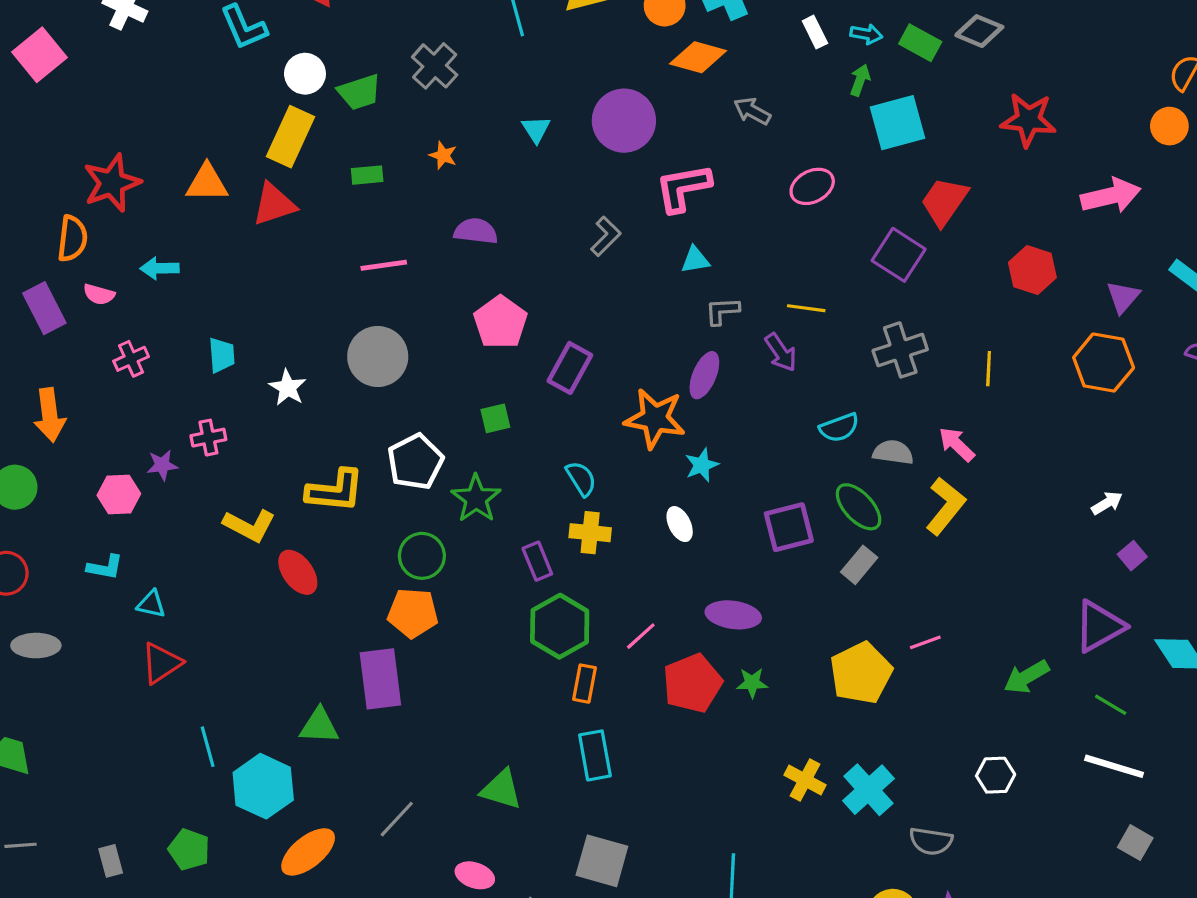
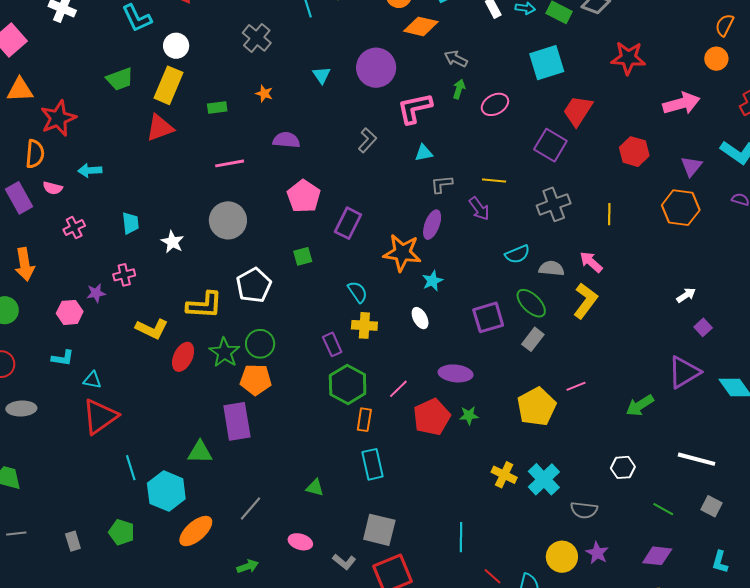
green arrow: (860, 80) -> (459, 89), moved
green trapezoid: (359, 92) -> (120, 79), moved
orange triangle: (207, 183) -> (20, 90), moved
green star: (476, 499) -> (224, 352), moved
red ellipse: (298, 572) -> (183, 357), turned 64
red triangle: (161, 663) -> (100, 417), size x1.4
green line: (1111, 705) -> (663, 509), moved
green triangle: (501, 789) -> (315, 488), size x0.7

